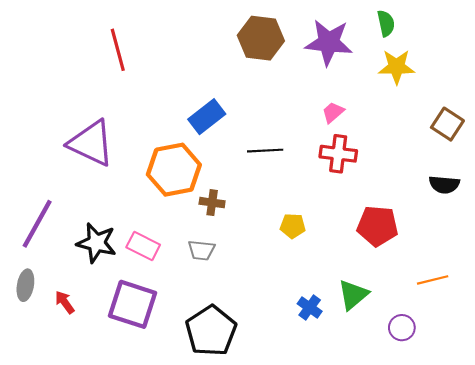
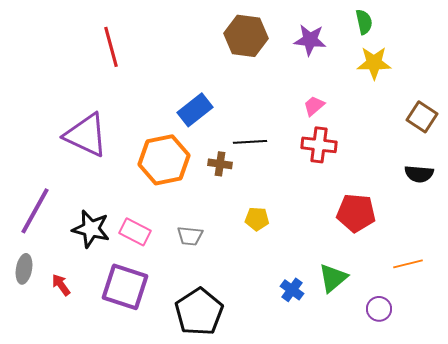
purple star: (329, 42) -> (310, 40), size x0.7
brown cross: (212, 203) -> (220, 164), moved
yellow pentagon: (293, 226) -> (257, 219), moved

